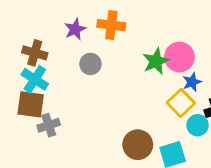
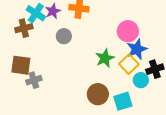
brown cross: (35, 53) -> (24, 28), turned -30
green star: (156, 61) -> (105, 58), moved
cyan cross: (35, 79) -> (36, 13), moved
blue star: (192, 82) -> (137, 49), size x1.5

